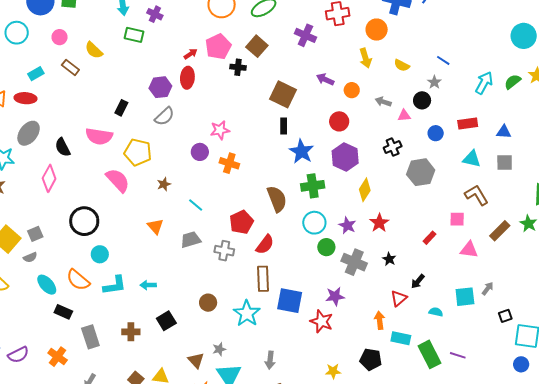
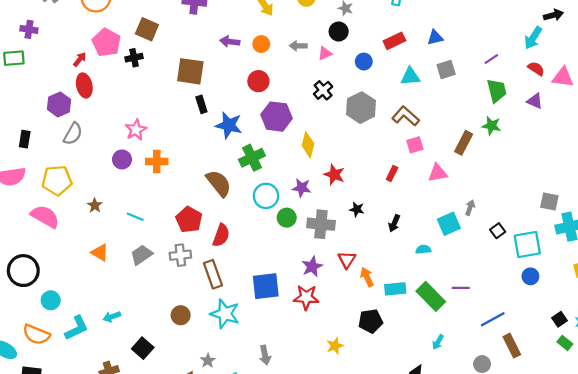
brown L-shape: (477, 195) -> (406, 116), moved
brown rectangle: (263, 279) -> (213, 274), moved
red triangle: (399, 298) -> (347, 260), moved

